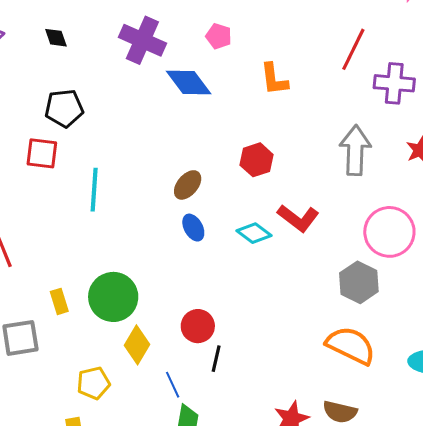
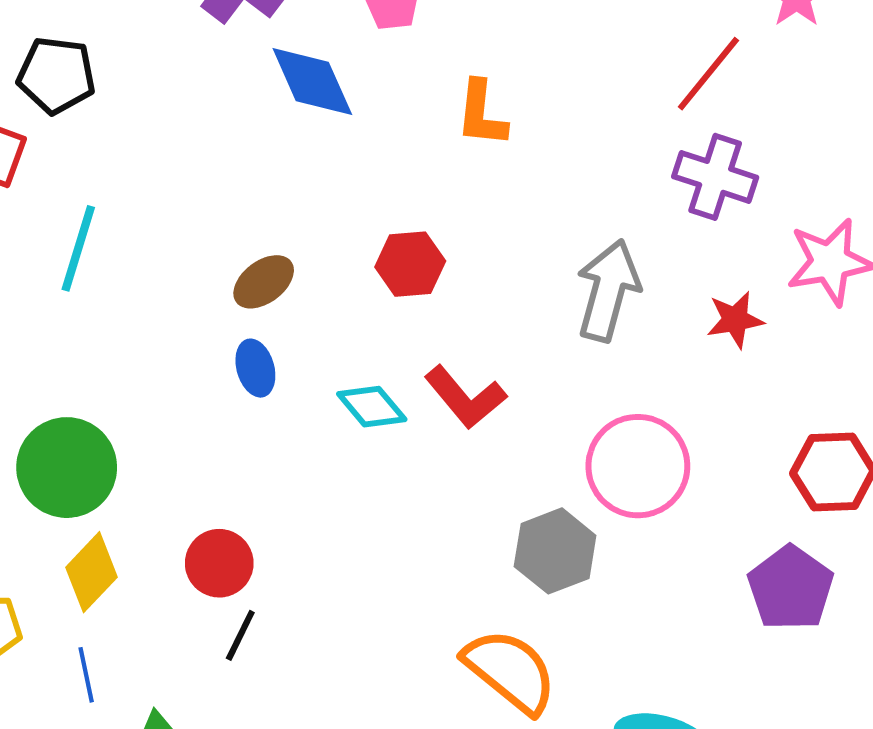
red line: (353, 49) -> (708, 74), moved
blue line: (173, 385) -> (86, 675), moved

